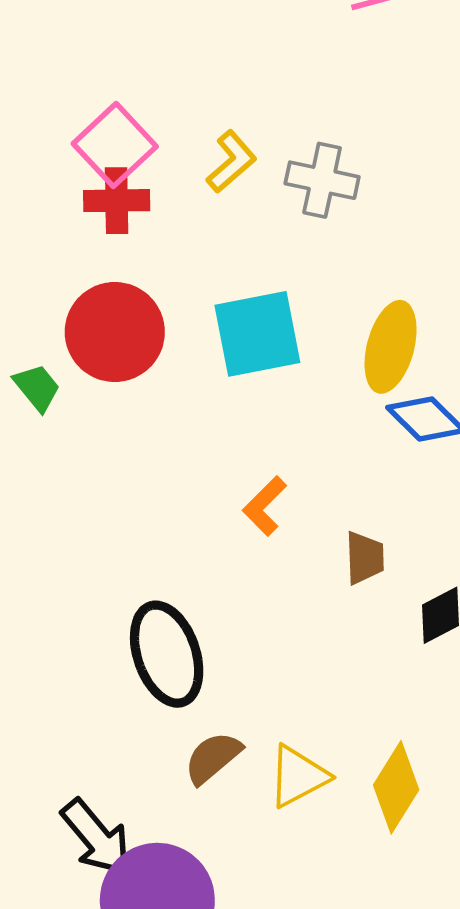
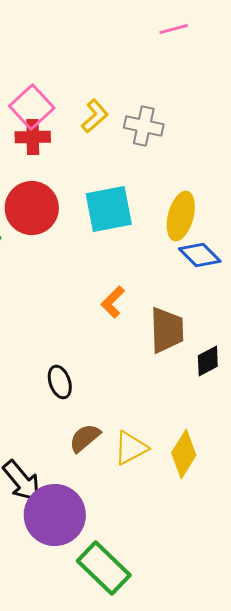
brown trapezoid: (365, 558) -> (167, 330), size x1.6
black ellipse: (167, 654) -> (60, 382), size x0.6

